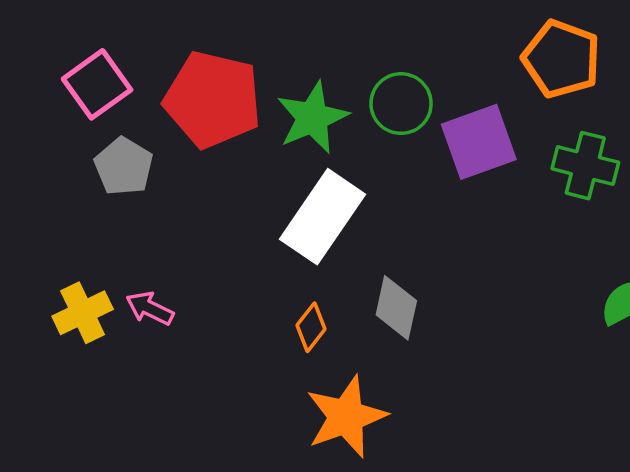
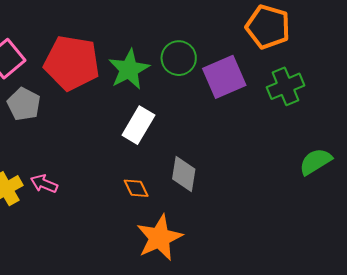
green cross: (585, 166) -> (285, 86), turned -33
white rectangle: (323, 217) -> (138, 125), size x0.7
orange diamond: (311, 327) -> (136, 188), turned -60

